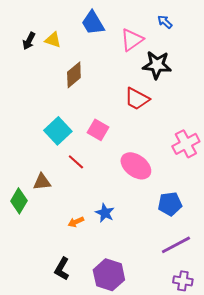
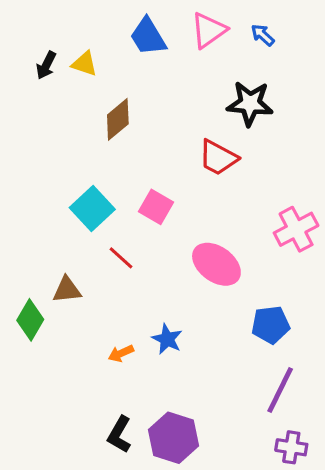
pink triangle: (132, 40) -> (209, 30), moved
purple line: (176, 245) -> (280, 390), turned -36
black L-shape: (62, 269) -> (119, 435), moved

